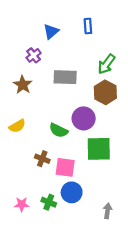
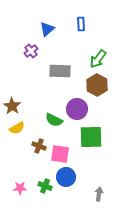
brown star: (23, 85) -> (12, 106), moved
yellow semicircle: (17, 126) -> (17, 128), moved

